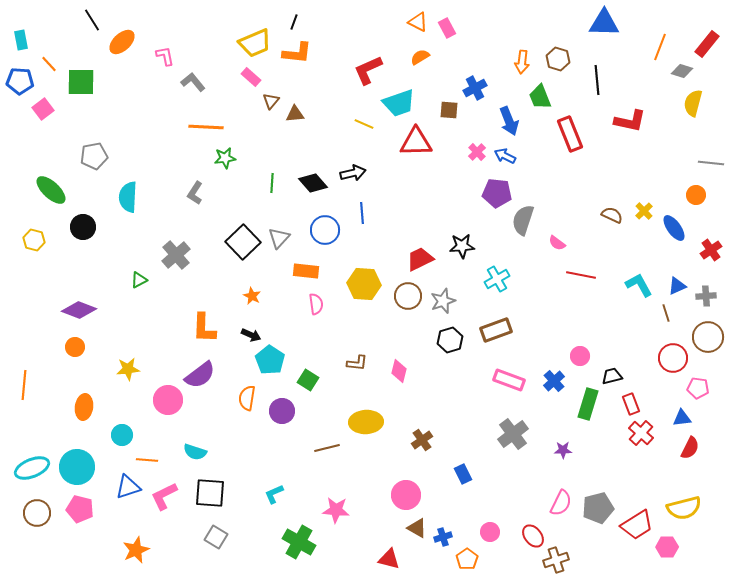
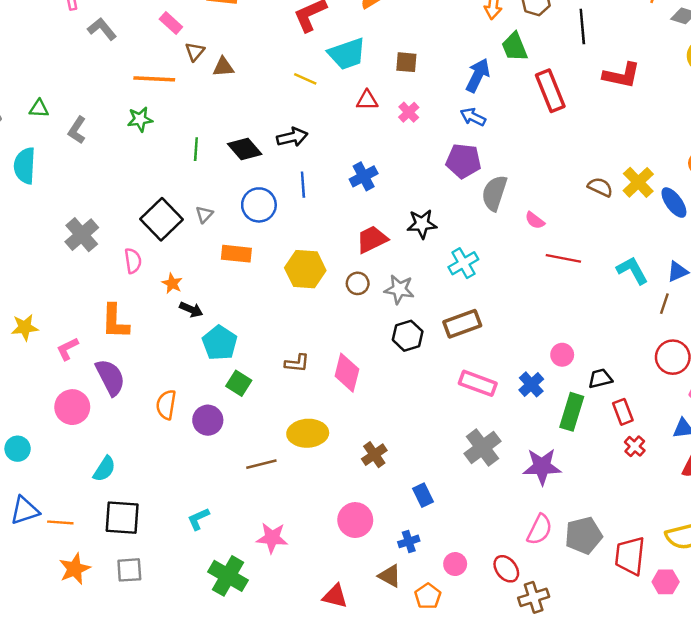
blue cross: (475, 88) -> (364, 176), moved
blue arrow: (509, 121) -> (478, 75), turned -132
orange line: (206, 127) -> (154, 79), moved
red triangle: (416, 142) -> (367, 100), size x0.6
pink cross: (477, 152) -> (409, 112), moved
gray L-shape: (195, 193) -> (77, 130), moved
yellow cross: (644, 211) -> (638, 182), size x1.5
gray triangle: (279, 238) -> (204, 214), size x0.7
green triangle: (139, 280) -> (39, 109), moved, turned 30
brown circle: (408, 296) -> (358, 283), size x0.7
gray star: (443, 301) -> (399, 289), turned 30
pink semicircle: (316, 304) -> (133, 261), moved
brown line: (666, 313) -> (664, 304), turned 36
black arrow: (251, 335) -> (191, 310), moved
cyan pentagon: (270, 360) -> (220, 343), moved
yellow star: (128, 369) -> (25, 327), moved
pink diamond: (399, 371) -> (347, 373), size x1.4
purple semicircle: (200, 375) -> (110, 377), turned -80
red cross: (641, 433) -> (635, 446), size x0.7
purple star: (563, 450) -> (542, 467), size x1.8
cyan semicircle: (195, 452) -> (104, 469), turned -75
orange line: (147, 460) -> (60, 522), moved
pink L-shape: (164, 496) -> (67, 349), moved, size x0.7
red trapezoid: (637, 525) -> (630, 556), turned 128
brown triangle: (417, 528) -> (390, 576), moved
gray square: (216, 537) -> (129, 570), turned -35
blue cross: (443, 537) -> (409, 541), moved
orange star: (136, 550) -> (75, 569), moved

